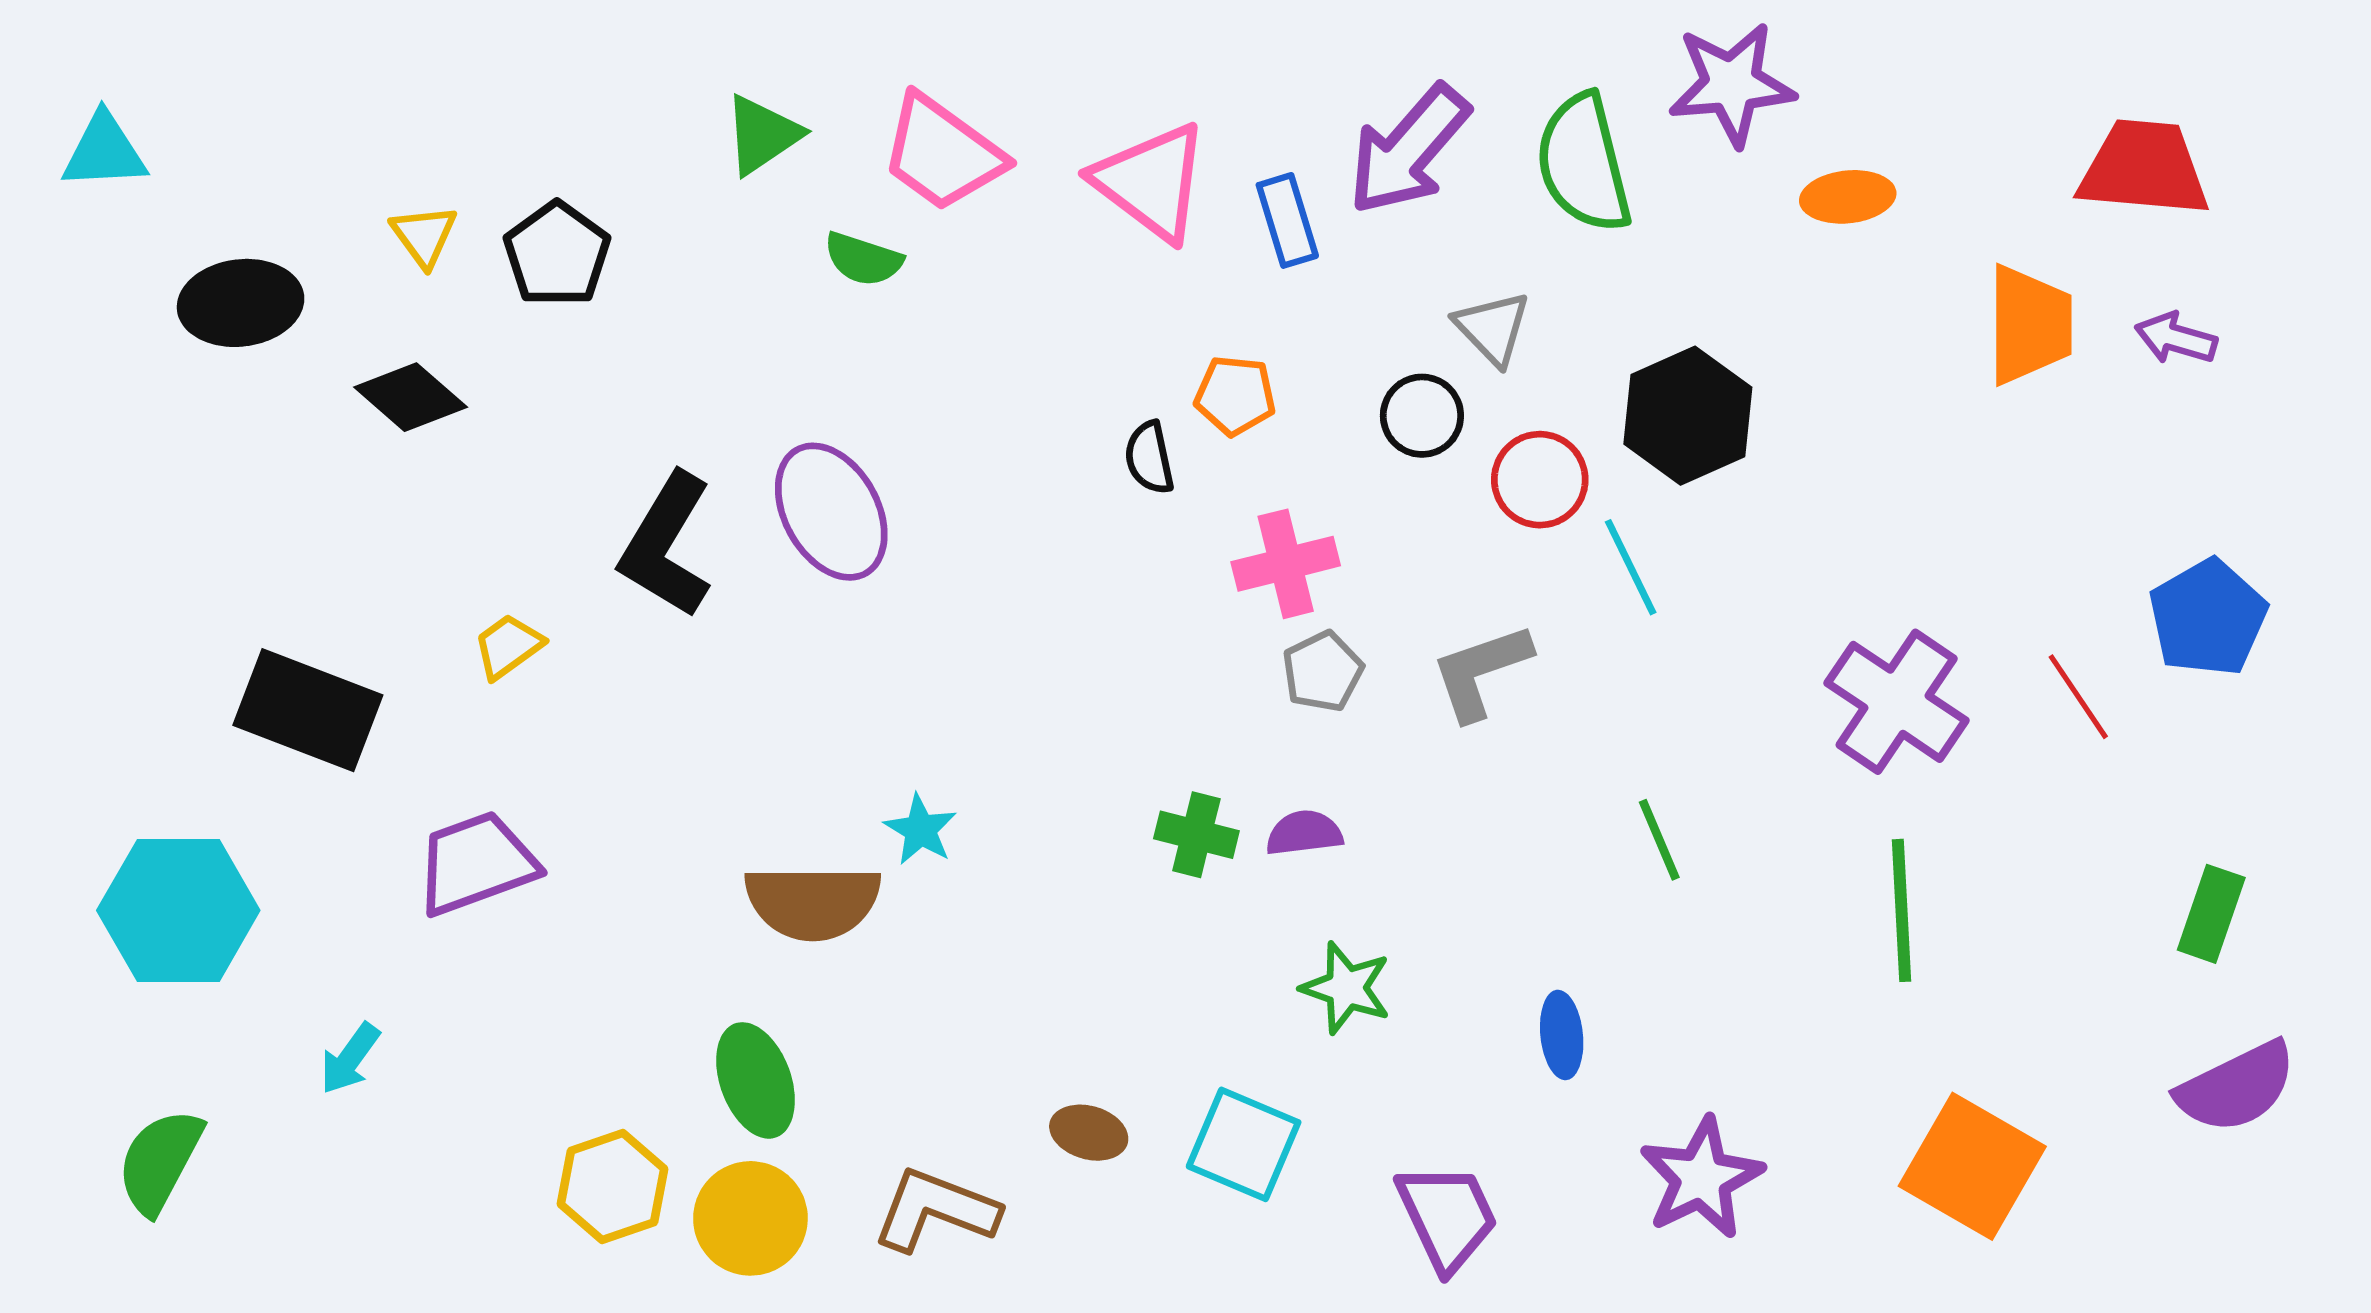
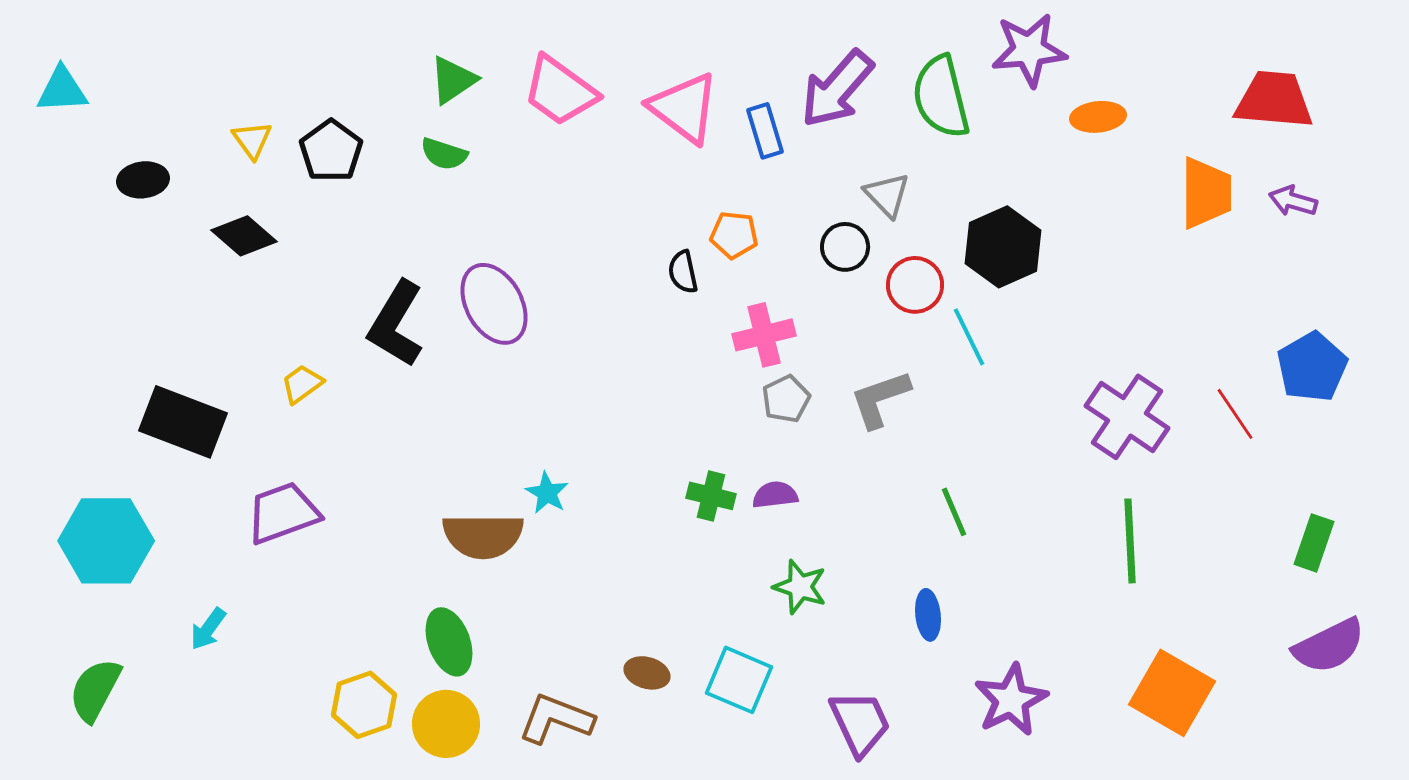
green semicircle: (863, 259) -> (444, 154), moved
black ellipse: (241, 303) -> (143, 180), size x0.7
green line: (1659, 840) -> (954, 512), moved

